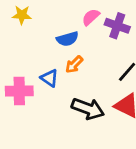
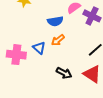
black arrow: (88, 109) -> (64, 73), size x0.7

